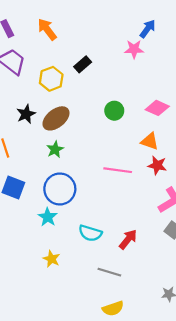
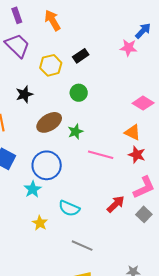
green circle: (114, 111) -> (79, 93), moved
brown ellipse: (56, 118) -> (49, 122), moved
green star: (55, 149) -> (75, 132), moved
red arrow: (128, 239) -> (116, 204), moved
yellow star: (51, 259) -> (40, 223), moved

